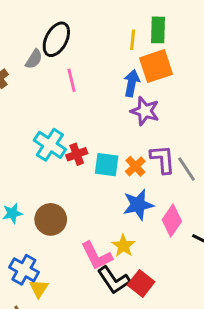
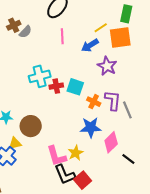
yellow line: (133, 40) -> (101, 28), moved, turned 40
gray semicircle: (34, 59) -> (25, 32), moved
blue arrow: (132, 83) -> (90, 45), moved, turned -144
cyan cross: (50, 145) -> (40, 76), turned 30
cyan square: (107, 165) -> (75, 87), moved
orange cross: (135, 166) -> (94, 102), turned -32
yellow triangle: (39, 288) -> (15, 143), moved, turned 32

